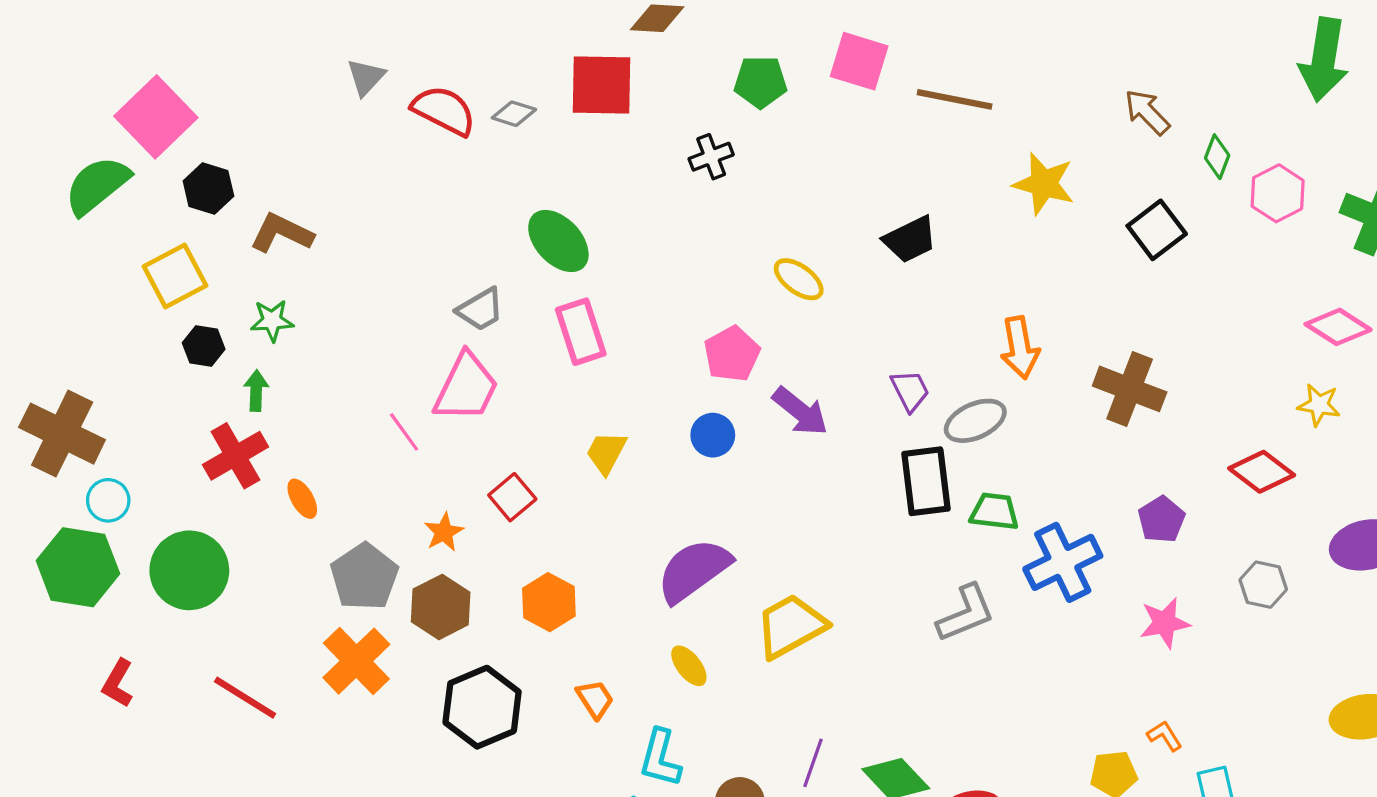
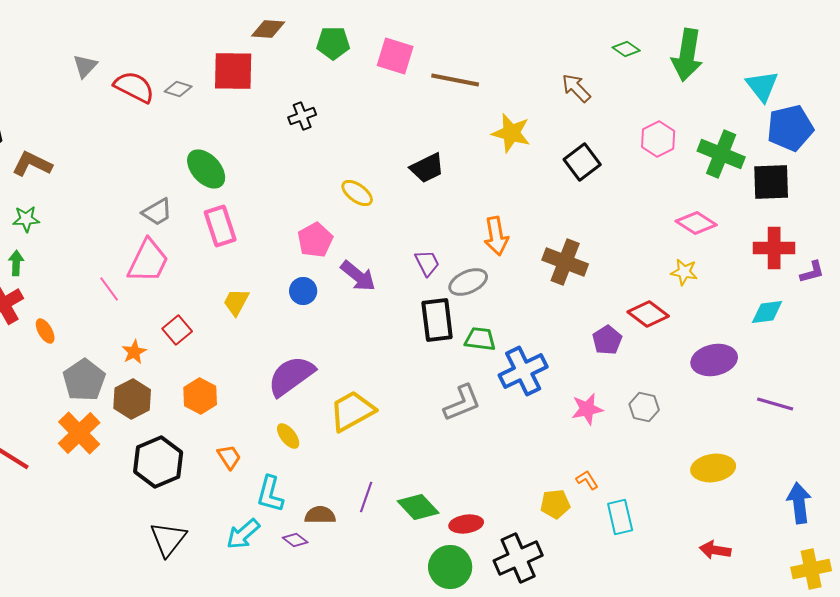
green pentagon: (760, 82) -> (333, 43), moved
green diamond: (1217, 157) -> (626, 49), moved, turned -76
purple pentagon: (1161, 519) -> (607, 340), moved
gray hexagon: (1263, 585) -> (644, 407), moved

